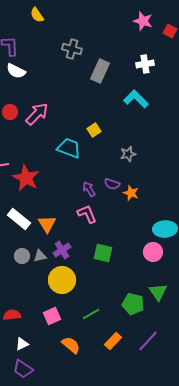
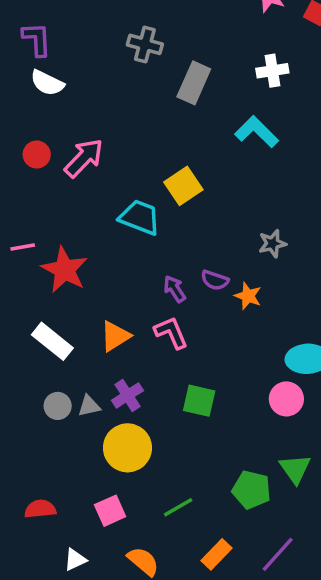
yellow square: (94, 130) -> (183, 186), size x1.5
gray star: (128, 154) -> (272, 244), moved
orange triangle: (47, 224) -> (115, 336), moved, turned 30
white triangle: (22, 344) -> (75, 560), moved

